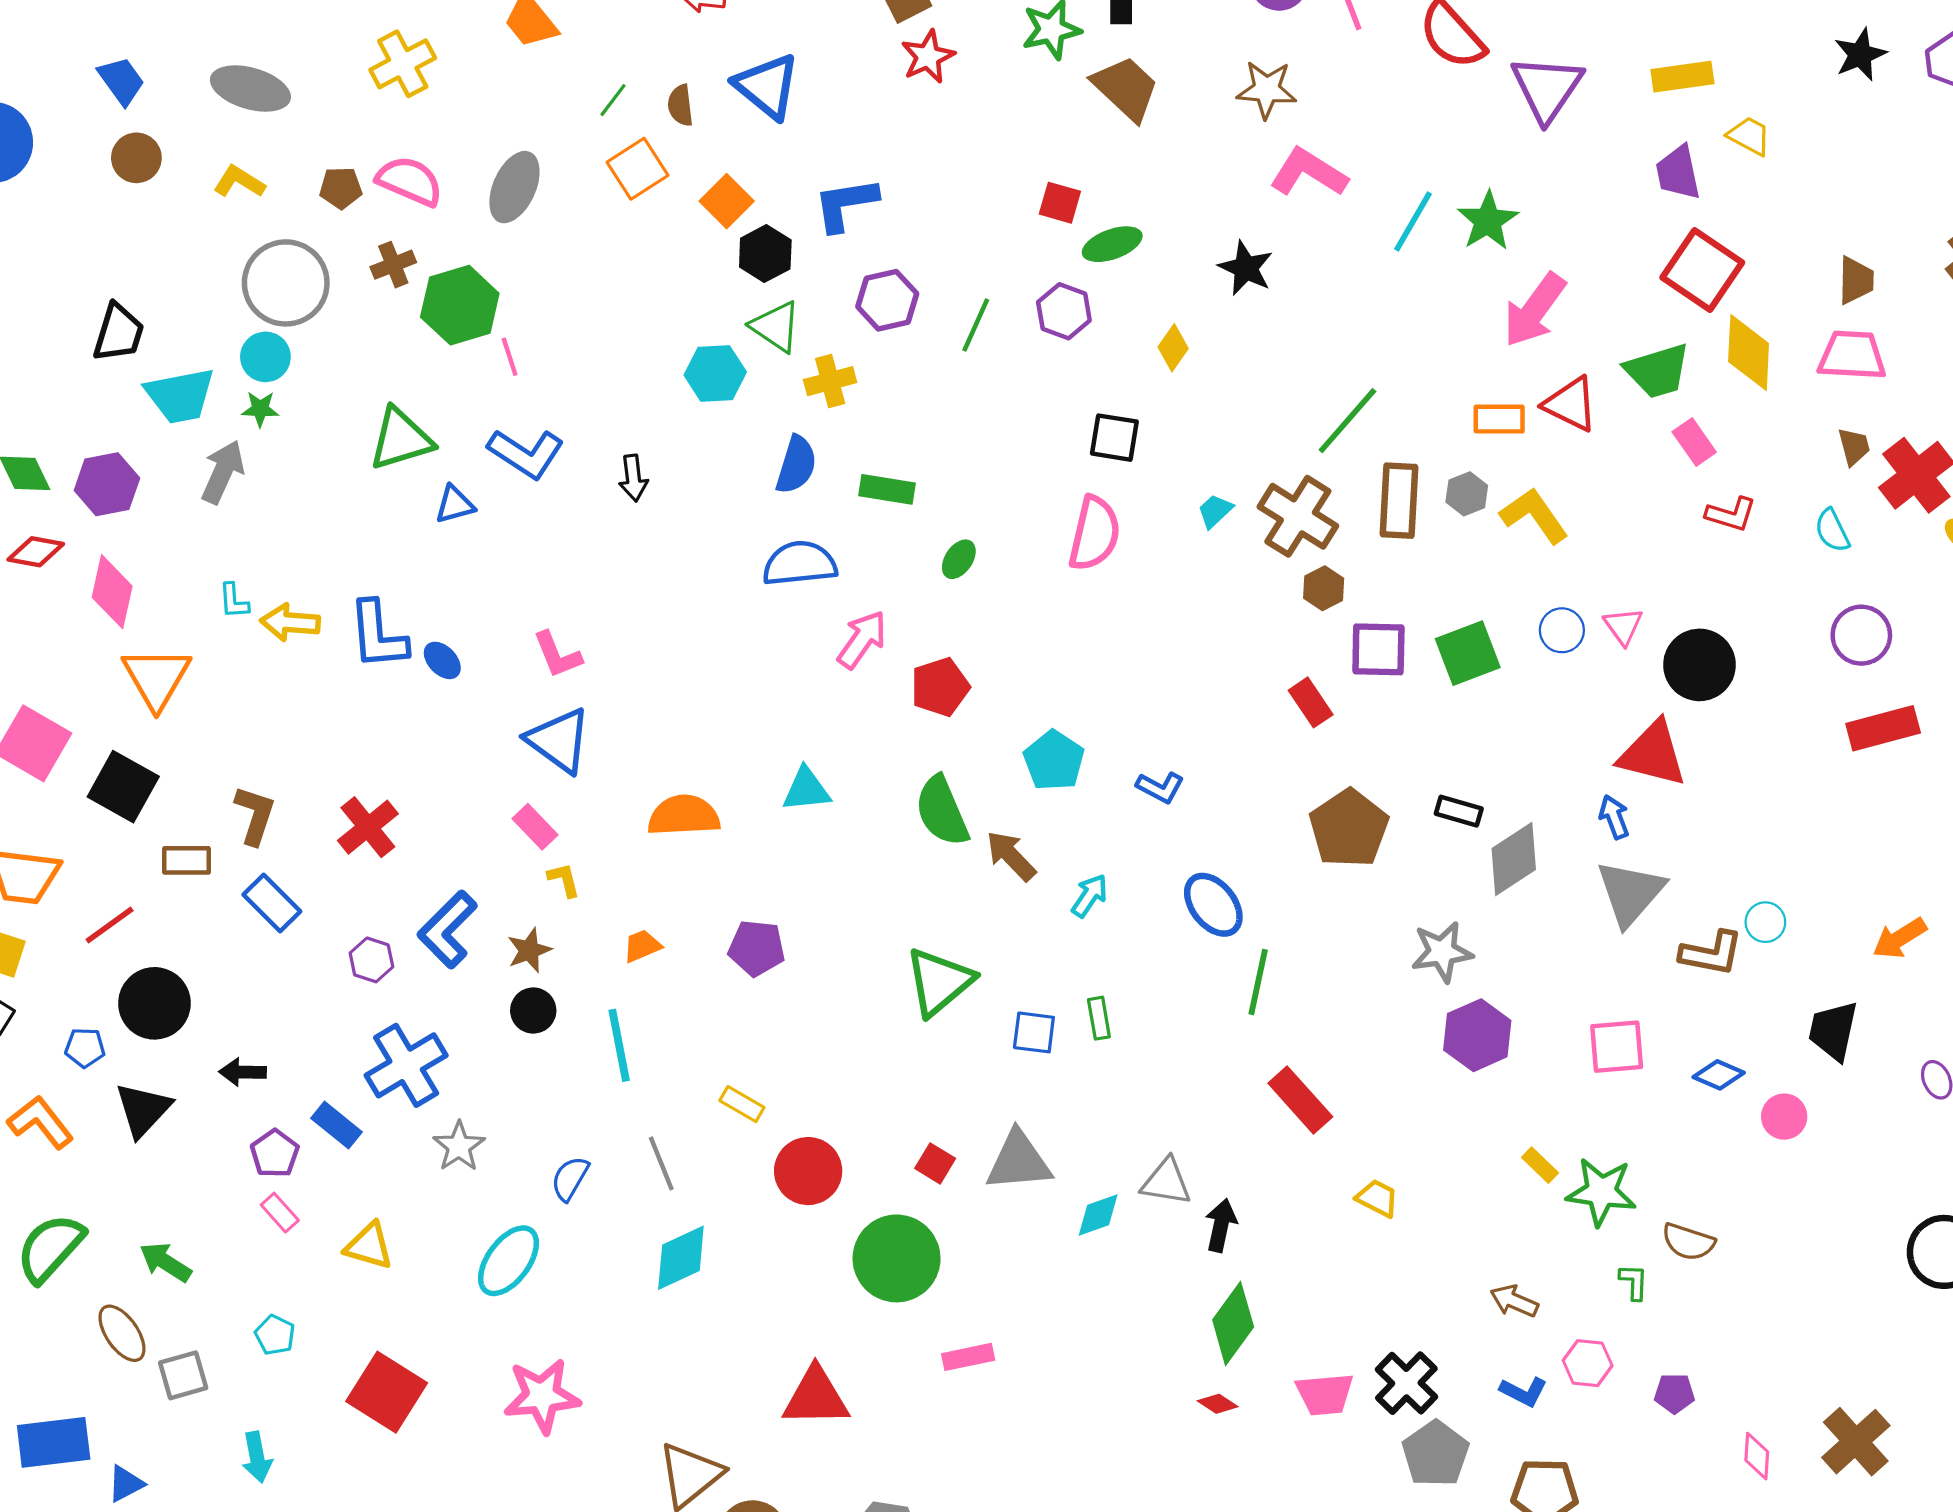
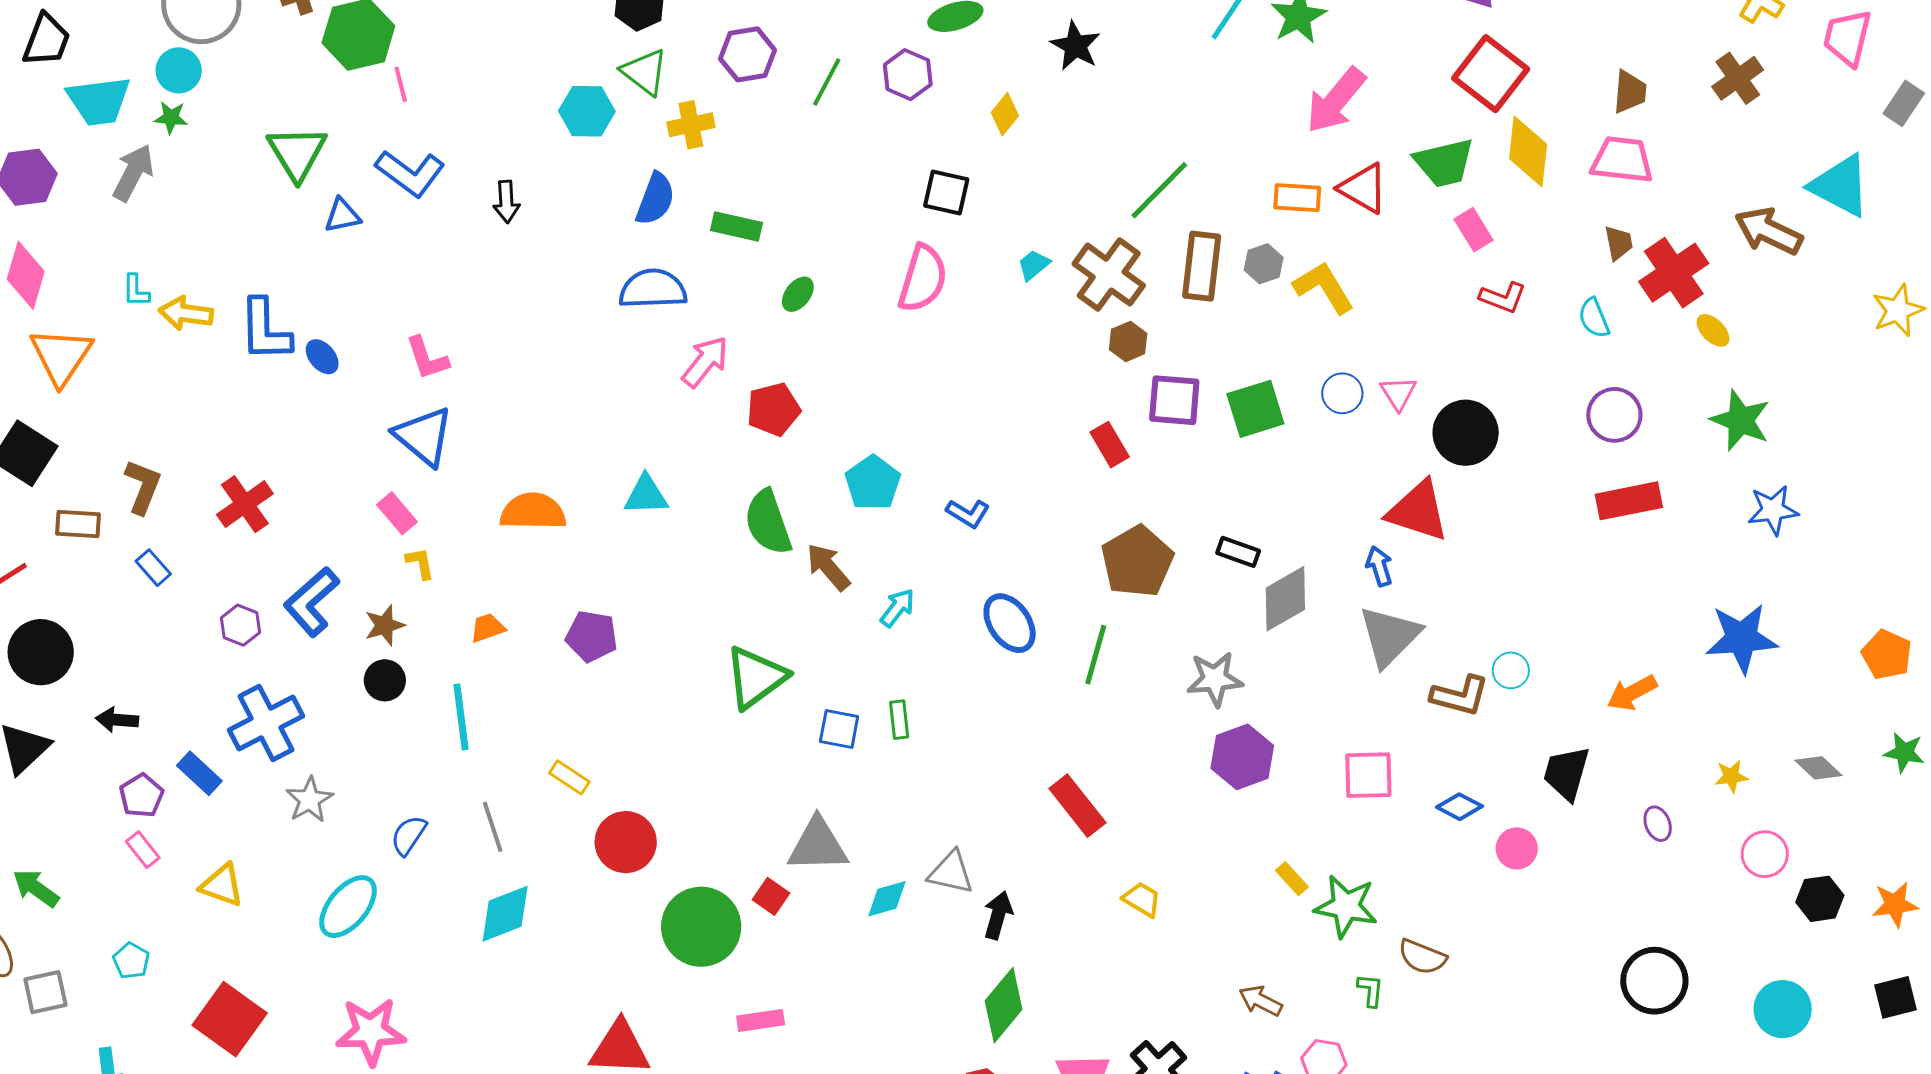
green triangle: (401, 439) -> (297, 153), turned -48
blue rectangle: (272, 903) -> (153, 568), size x0.7
green line: (1258, 982) -> (1096, 655), moved
red square: (935, 1163) -> (771, 896), moved

